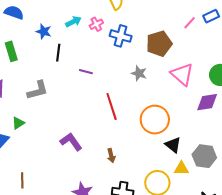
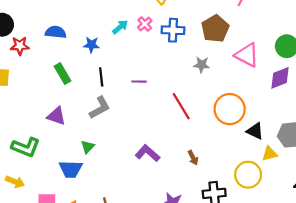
black line: (58, 53) -> (101, 77), moved
purple line: (86, 72) -> (139, 82), moved

